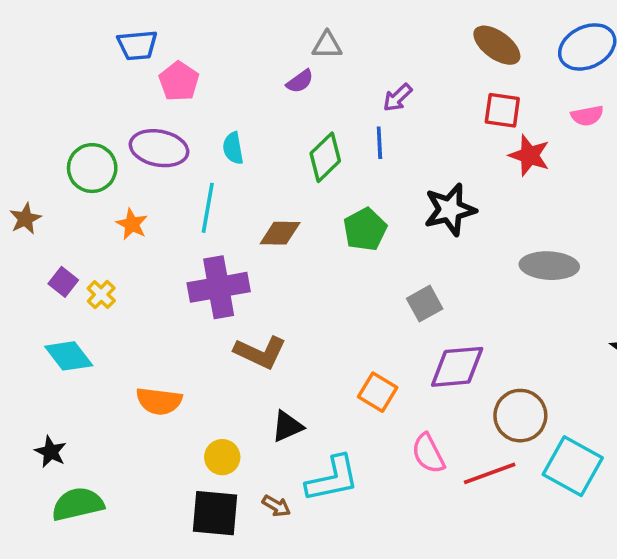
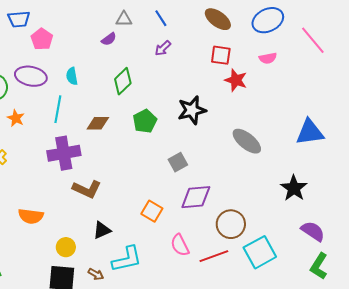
blue line: (379, 143) -> (161, 18), moved, turned -30
gray ellipse: (549, 266) -> (247, 141), turned 36
cyan square: (573, 466) -> (260, 252), turned 32

